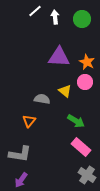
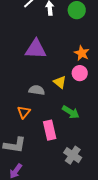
purple triangle: (59, 57) -> (36, 49), moved
pink rectangle: (81, 147) -> (50, 130), moved, turned 36
gray cross: (87, 175) -> (73, 155), moved

